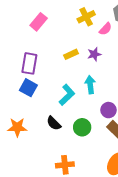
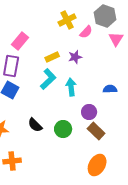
pink rectangle: (39, 22) -> (20, 41), moved
cyan L-shape: (67, 95) -> (48, 79), moved
orange cross: (65, 165) -> (12, 161), moved

